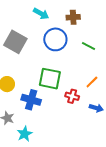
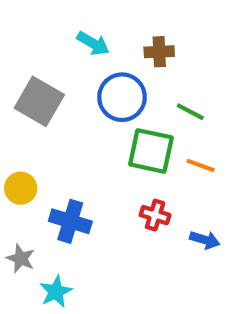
green square: (50, 79) -> (151, 151), moved
orange line: (92, 82) -> (201, 165), moved, turned 64

